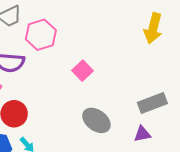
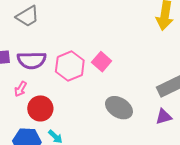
pink hexagon: (41, 35) -> (70, 66), moved

